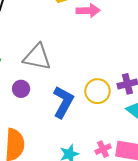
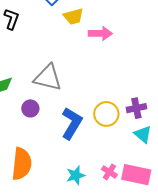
pink cross: (103, 149) -> (109, 172), turned -35

